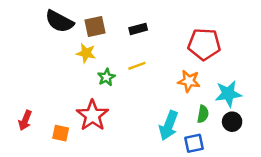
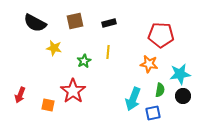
black semicircle: (59, 21) -> (35, 23), moved
yellow star: (86, 53) -> (54, 48), moved
yellow line: (137, 66) -> (108, 52), turned -64

